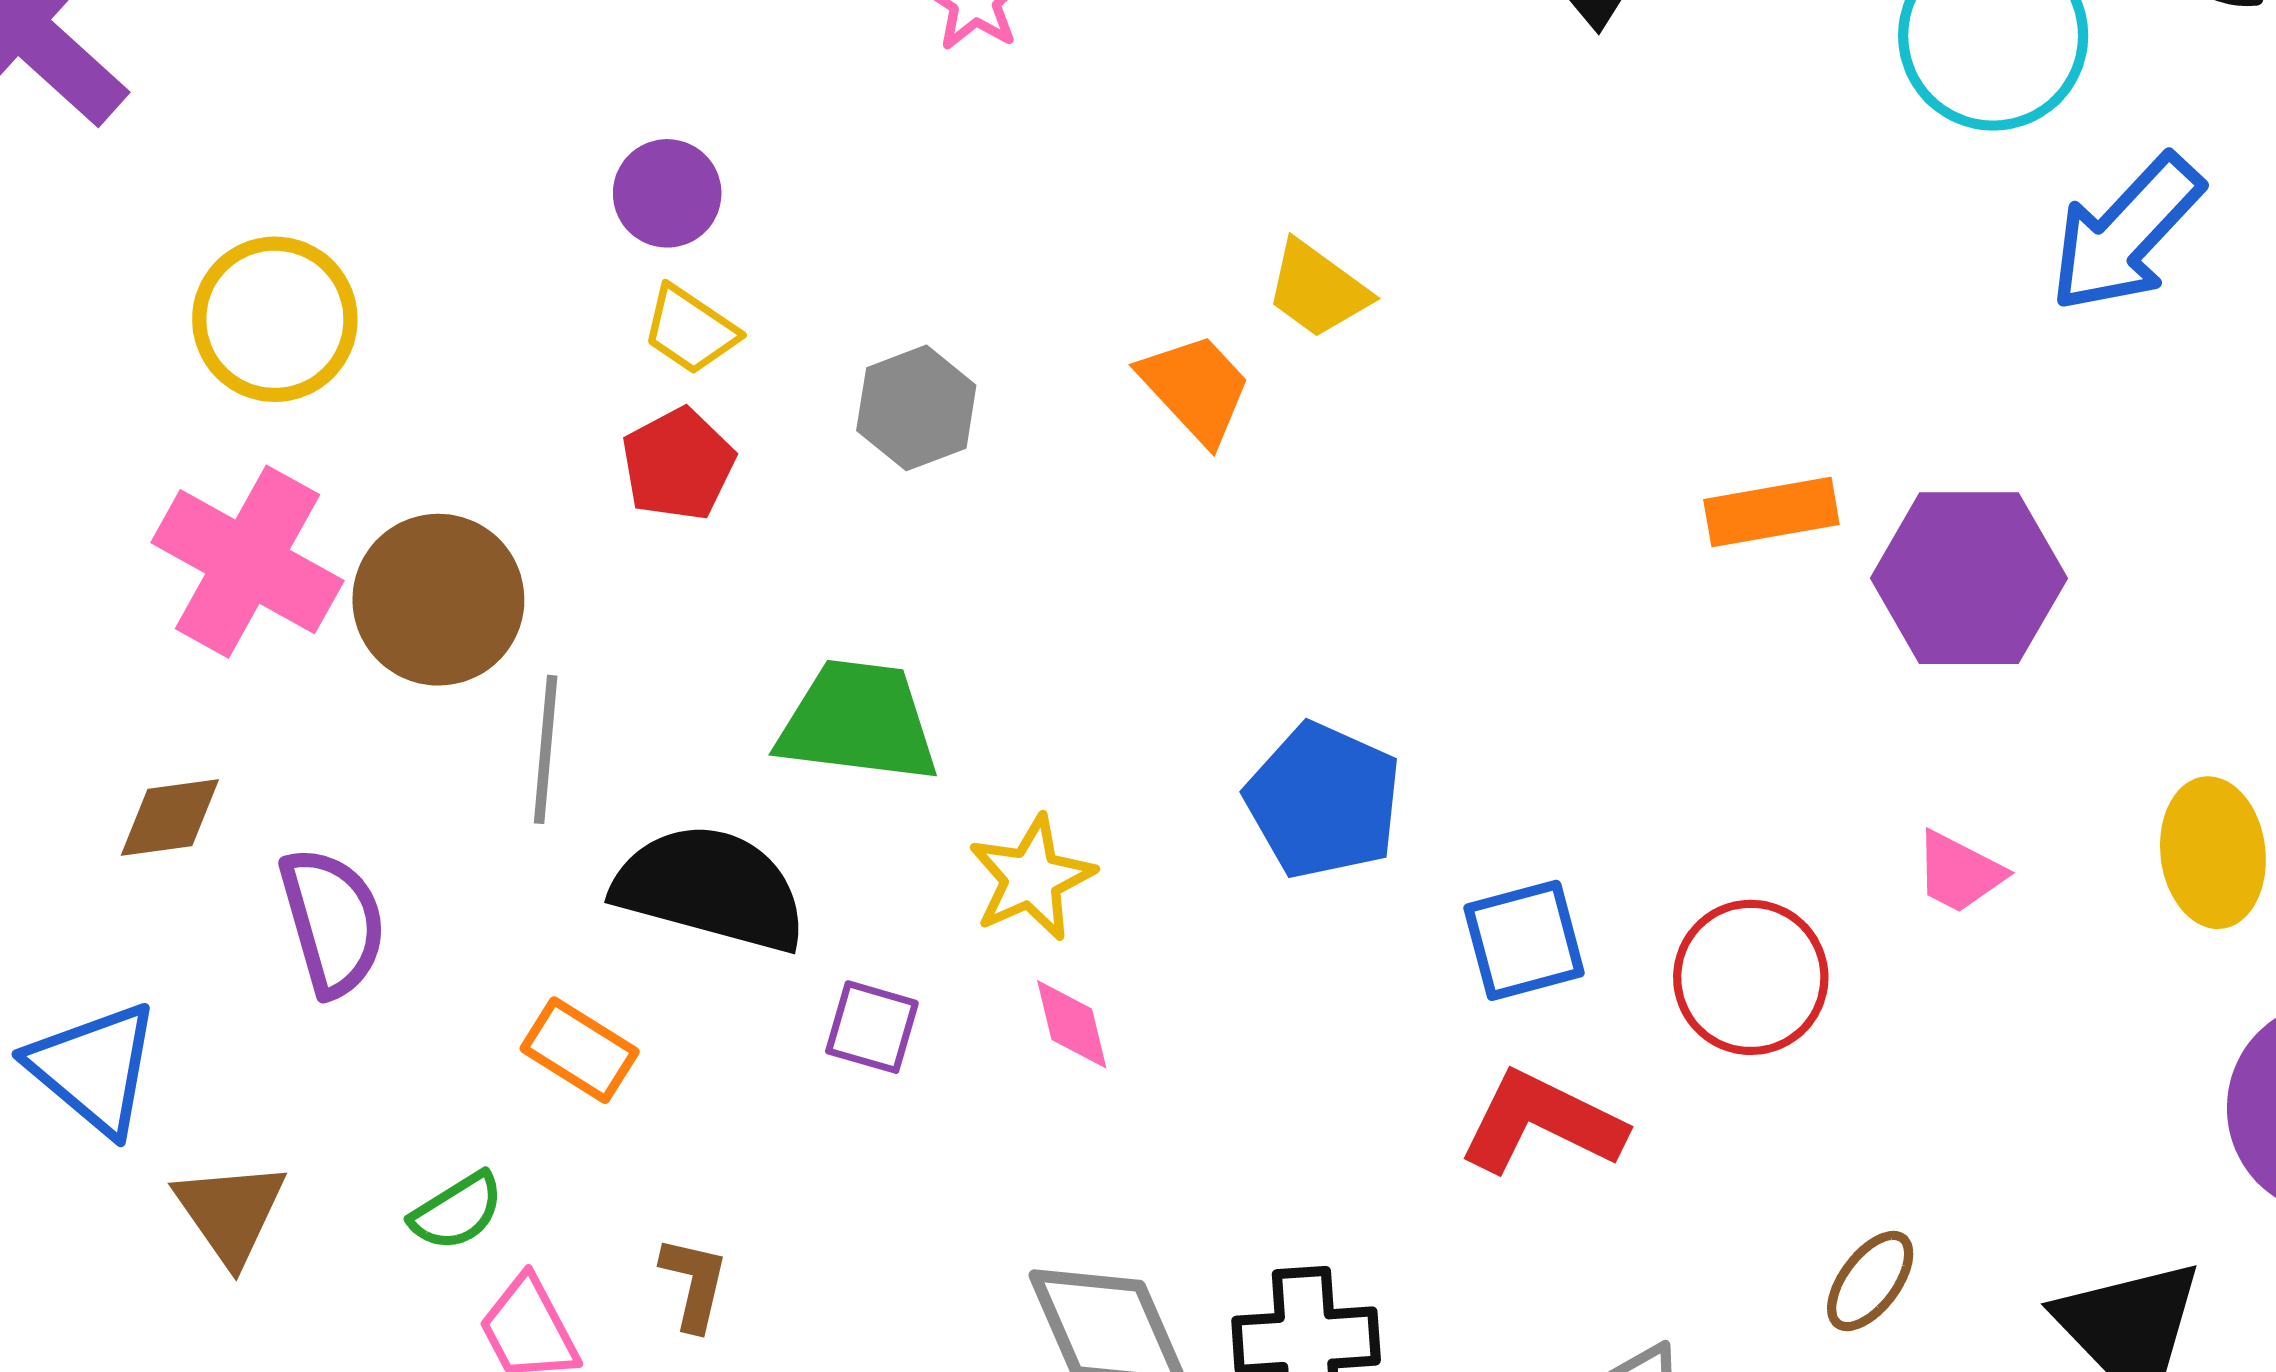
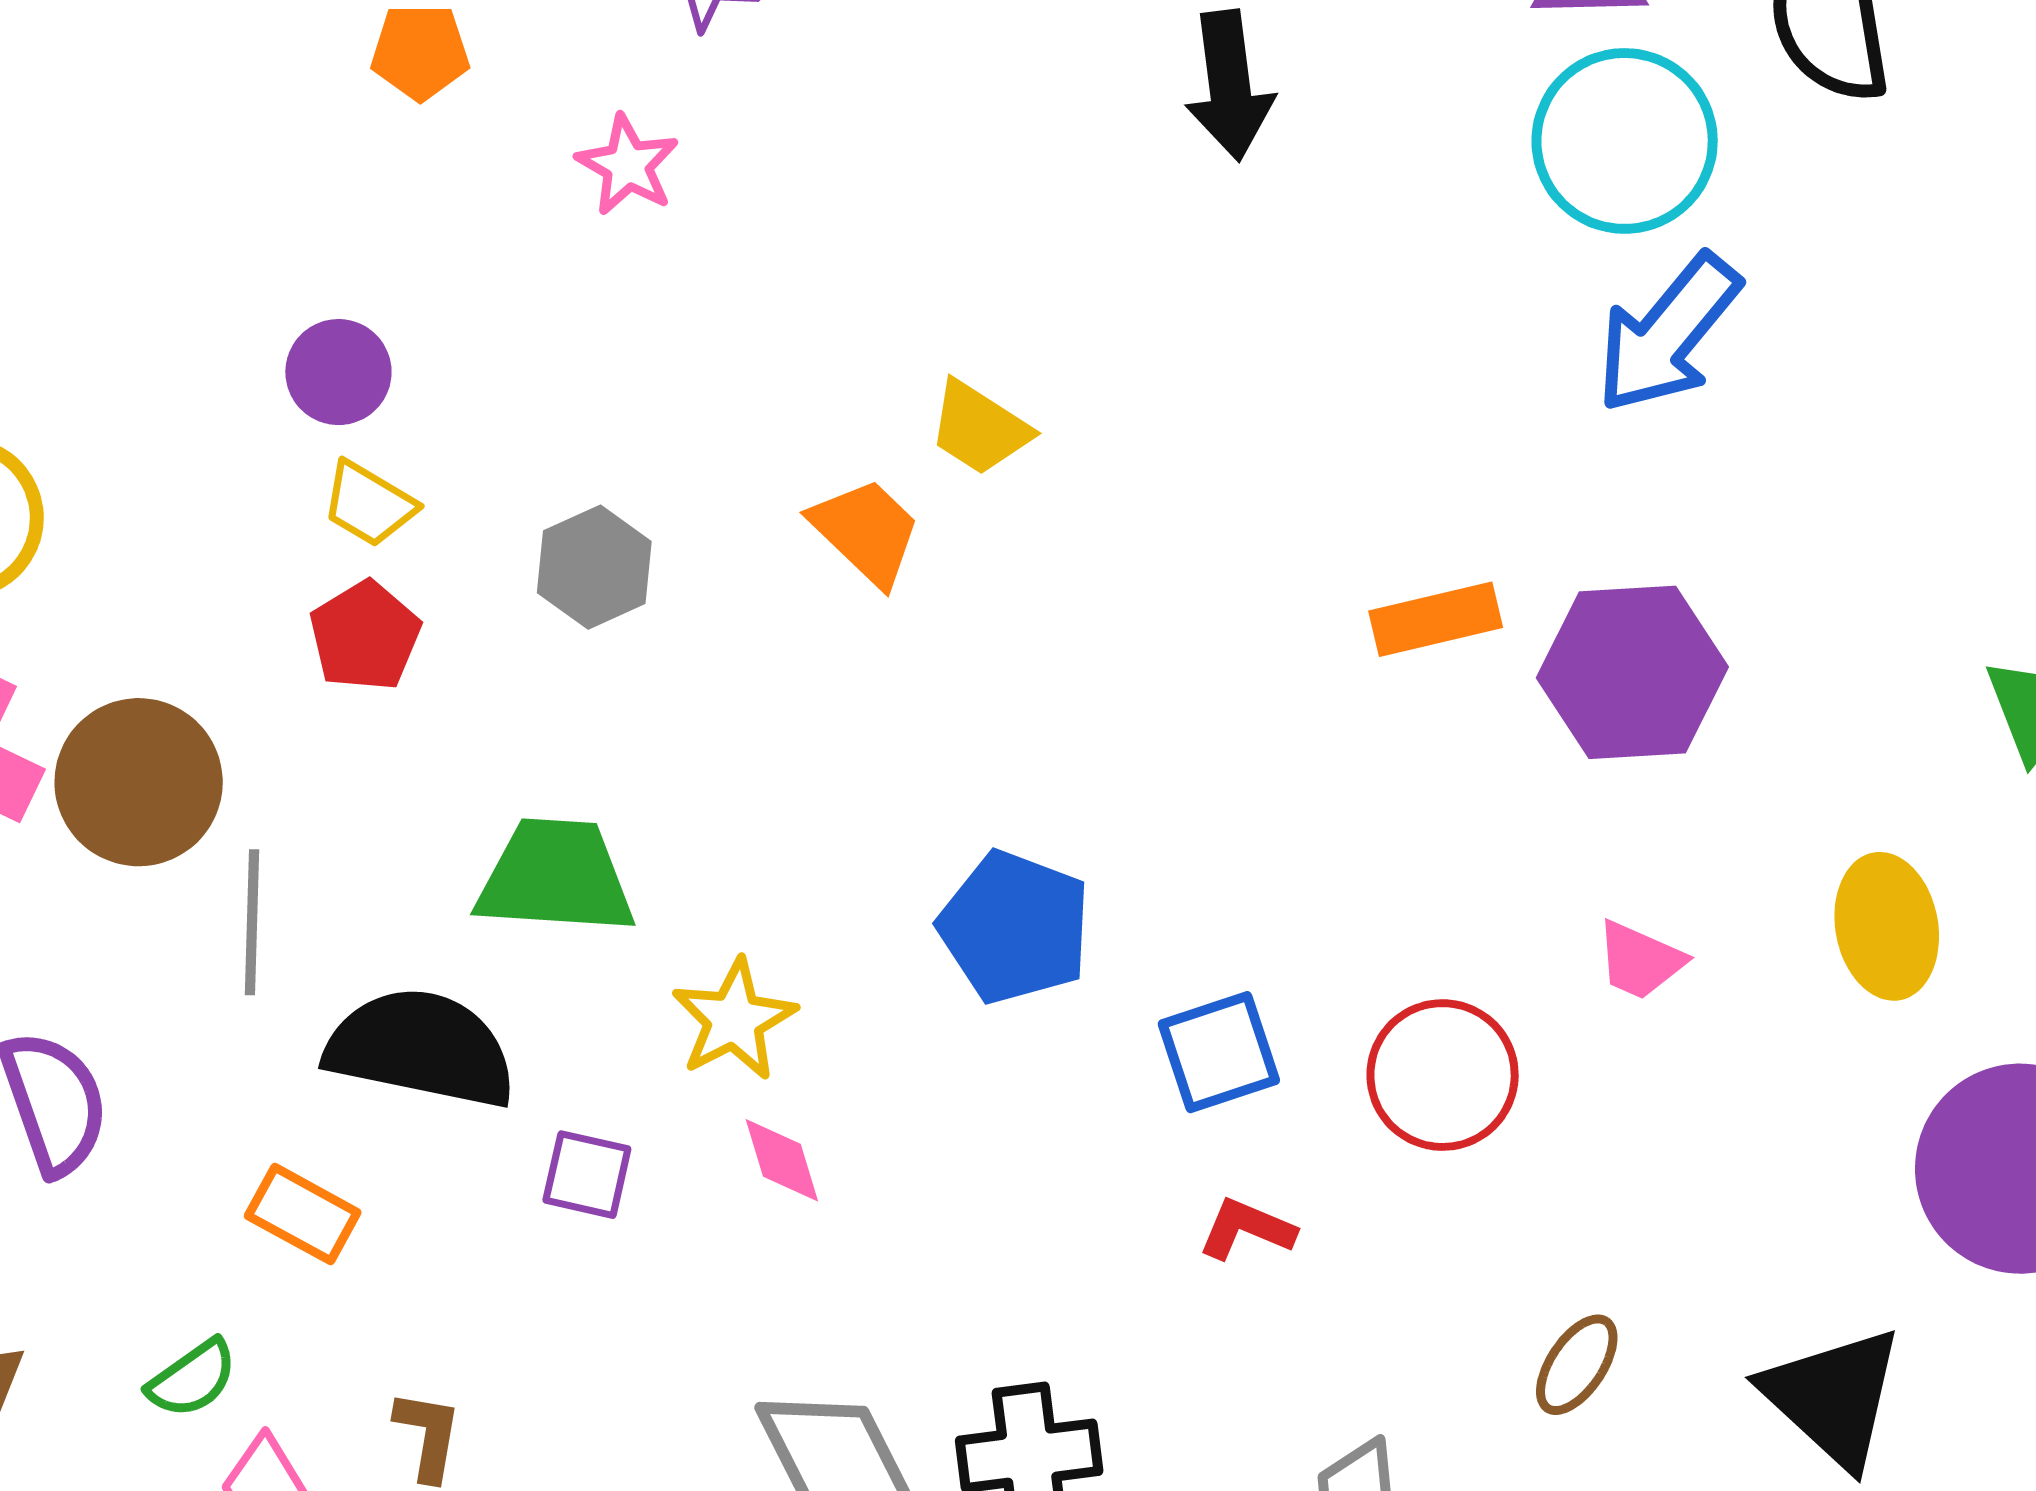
blue arrow: (2126, 233) -> (1668, 334), moved
red L-shape: (1542, 1123) -> (1247, 1229), size x0.6

